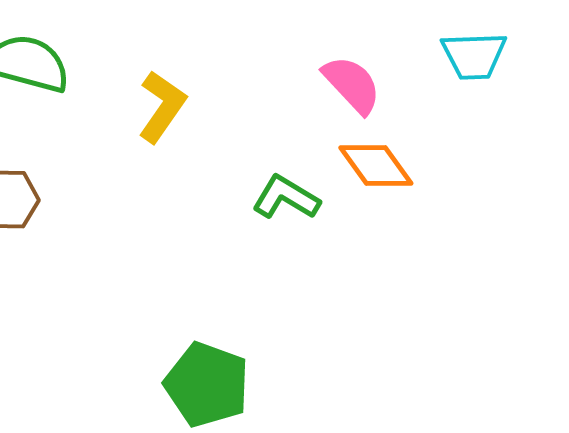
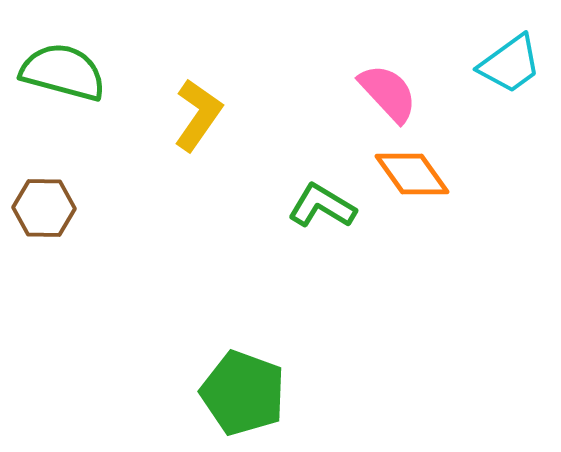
cyan trapezoid: (474, 56) -> (510, 64), turned -34

